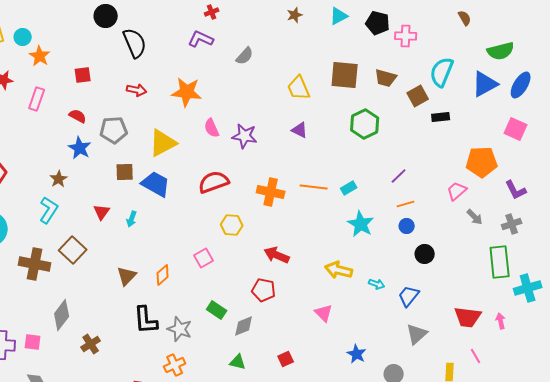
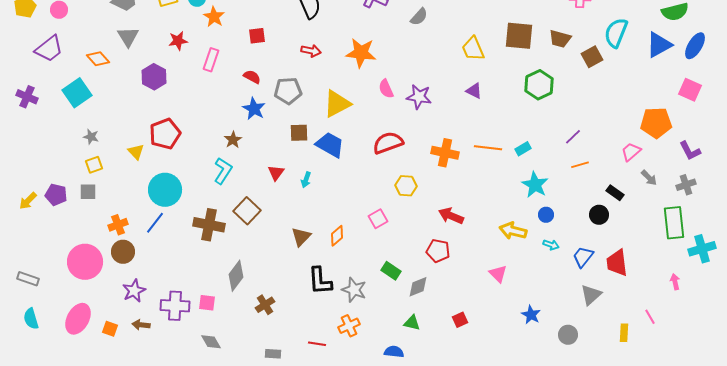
black rectangle: (441, 117) -> (615, 193), moved, turned 42
blue circle: (407, 226) -> (546, 215), moved
red trapezoid: (468, 317) -> (617, 263), moved, turned 76

